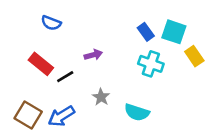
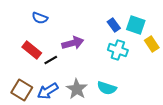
purple arrow: (93, 55) -> (73, 43), size x1.5
gray star: (101, 97) -> (77, 89), moved, size x1.5

